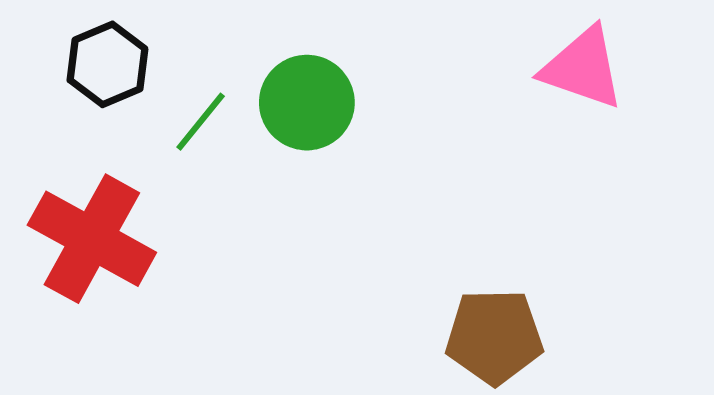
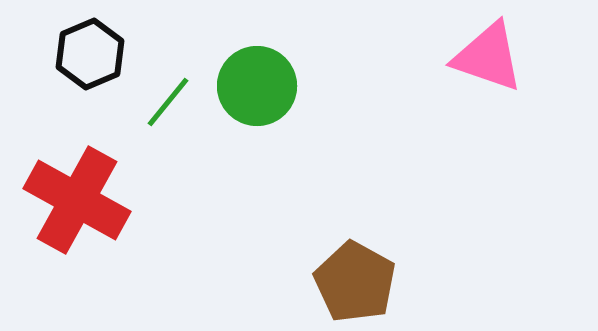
brown pentagon: (494, 337) -> (355, 282), moved, turned 30

